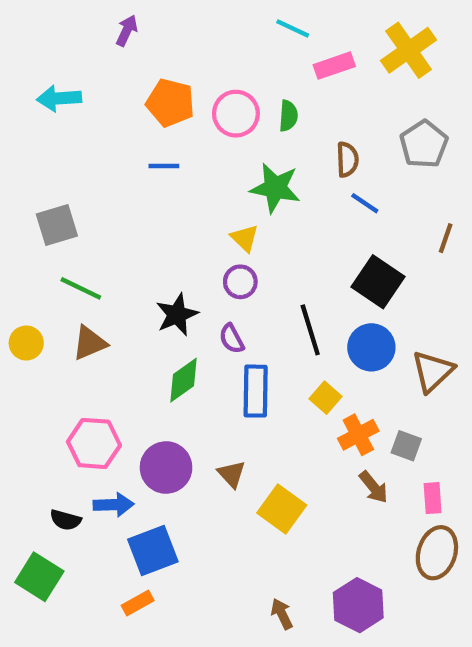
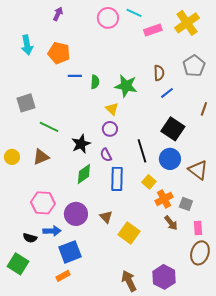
cyan arrow: (59, 98) -> (27, 45), turned -96
orange pentagon: (170, 103) -> (59, 53), moved
pink circle: (236, 114) -> (108, 18), moved
green semicircle: (288, 116) -> (95, 82), moved
blue line: (365, 203) -> (167, 93), turned -72
green line: (81, 288) -> (49, 127), moved
brown triangle: (433, 371) -> (198, 170), turned -40
brown arrow: (282, 614) -> (129, 281), size x1.5

